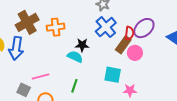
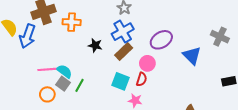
red semicircle: (129, 33) -> (142, 79), moved
brown rectangle: (123, 45) -> (124, 51), moved
cyan semicircle: (75, 57) -> (64, 71), moved
gray square: (24, 90) -> (63, 84), moved

